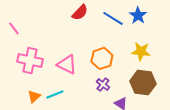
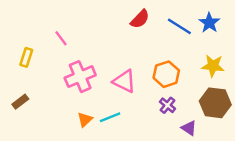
pink cross: (30, 60) -> (80, 77), turned -35

